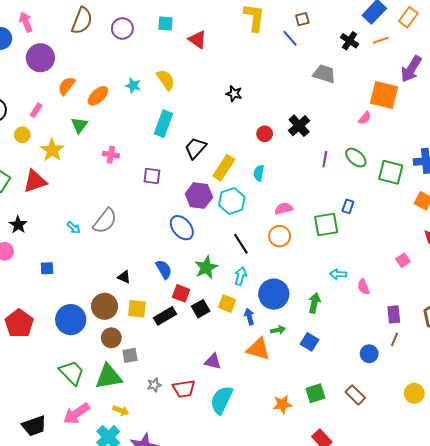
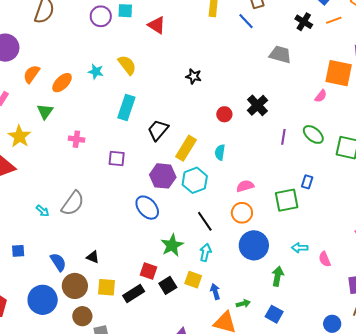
purple circle: (122, 29) -> (101, 16), moved
blue semicircle: (164, 269) -> (58, 262), moved
blue circle: (274, 294) -> (254, 245), moved

